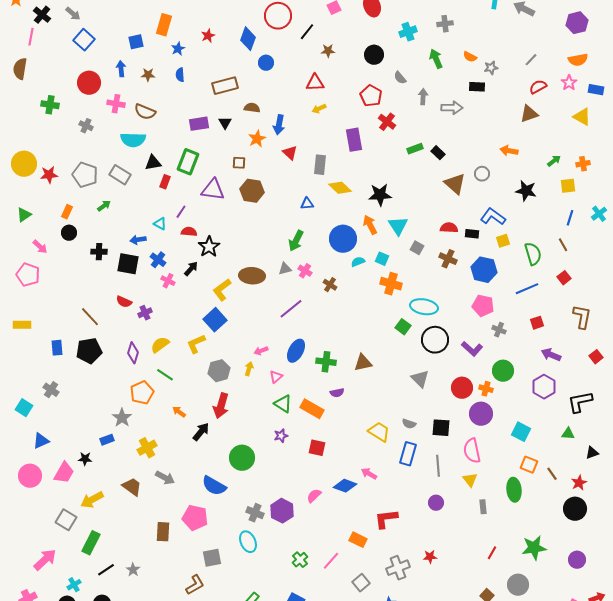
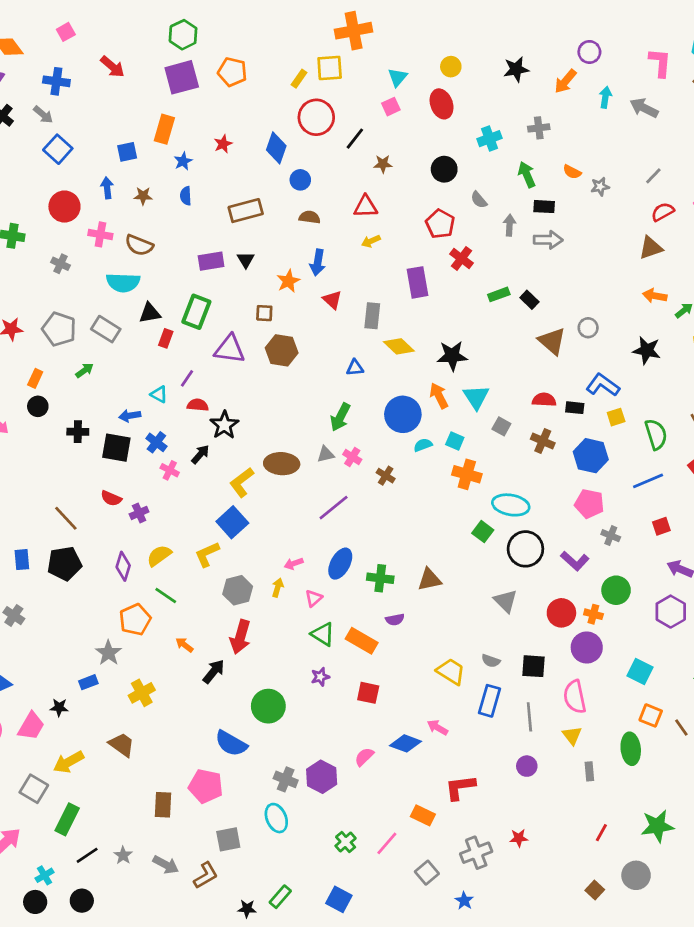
black rectangle: (477, 87) -> (544, 207), moved
brown semicircle: (252, 108) -> (310, 217), moved
orange arrow: (509, 151) -> (655, 296), moved
gray arrow: (165, 478) -> (166, 865), moved

